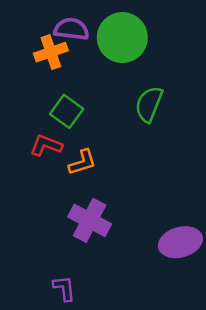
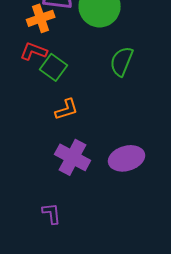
red L-shape: (46, 145) -> (34, 51), moved
purple ellipse: (180, 242) -> (127, 158), moved

